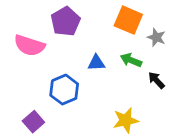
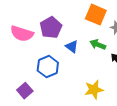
purple pentagon: (65, 21) -> (51, 28), moved
blue triangle: (96, 63) -> (72, 47), turned 40

